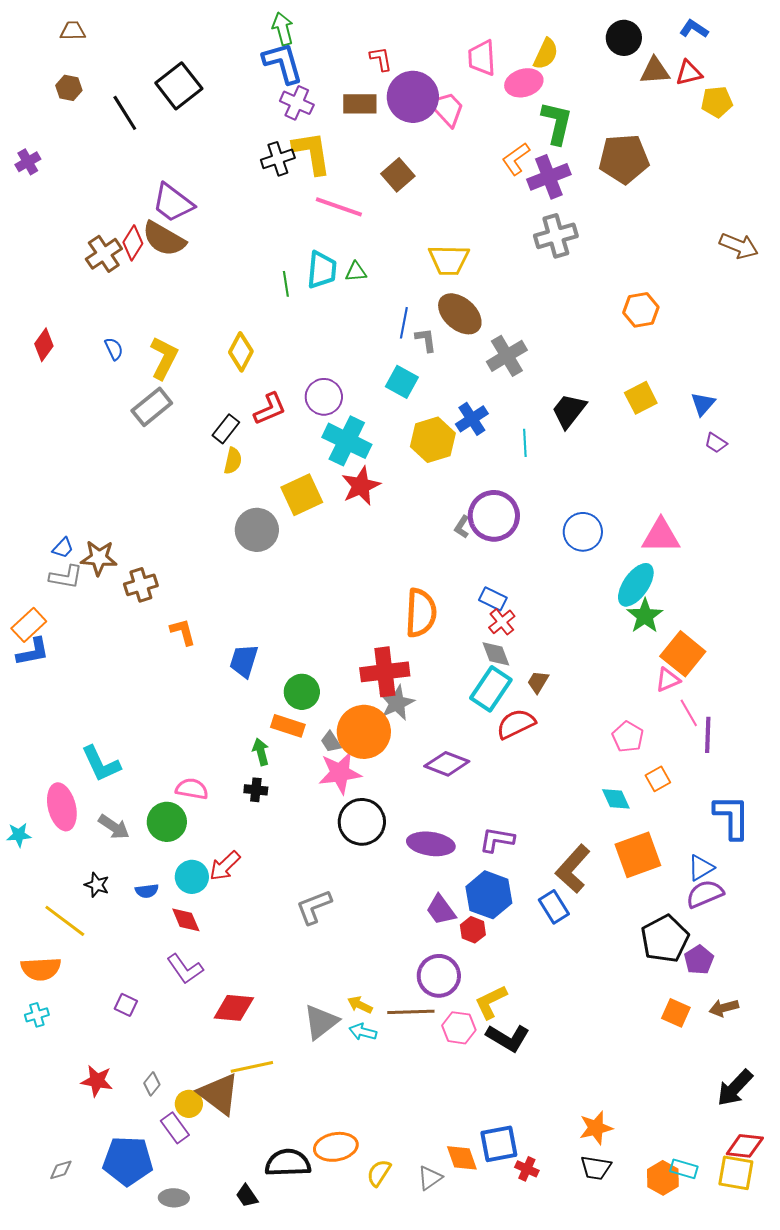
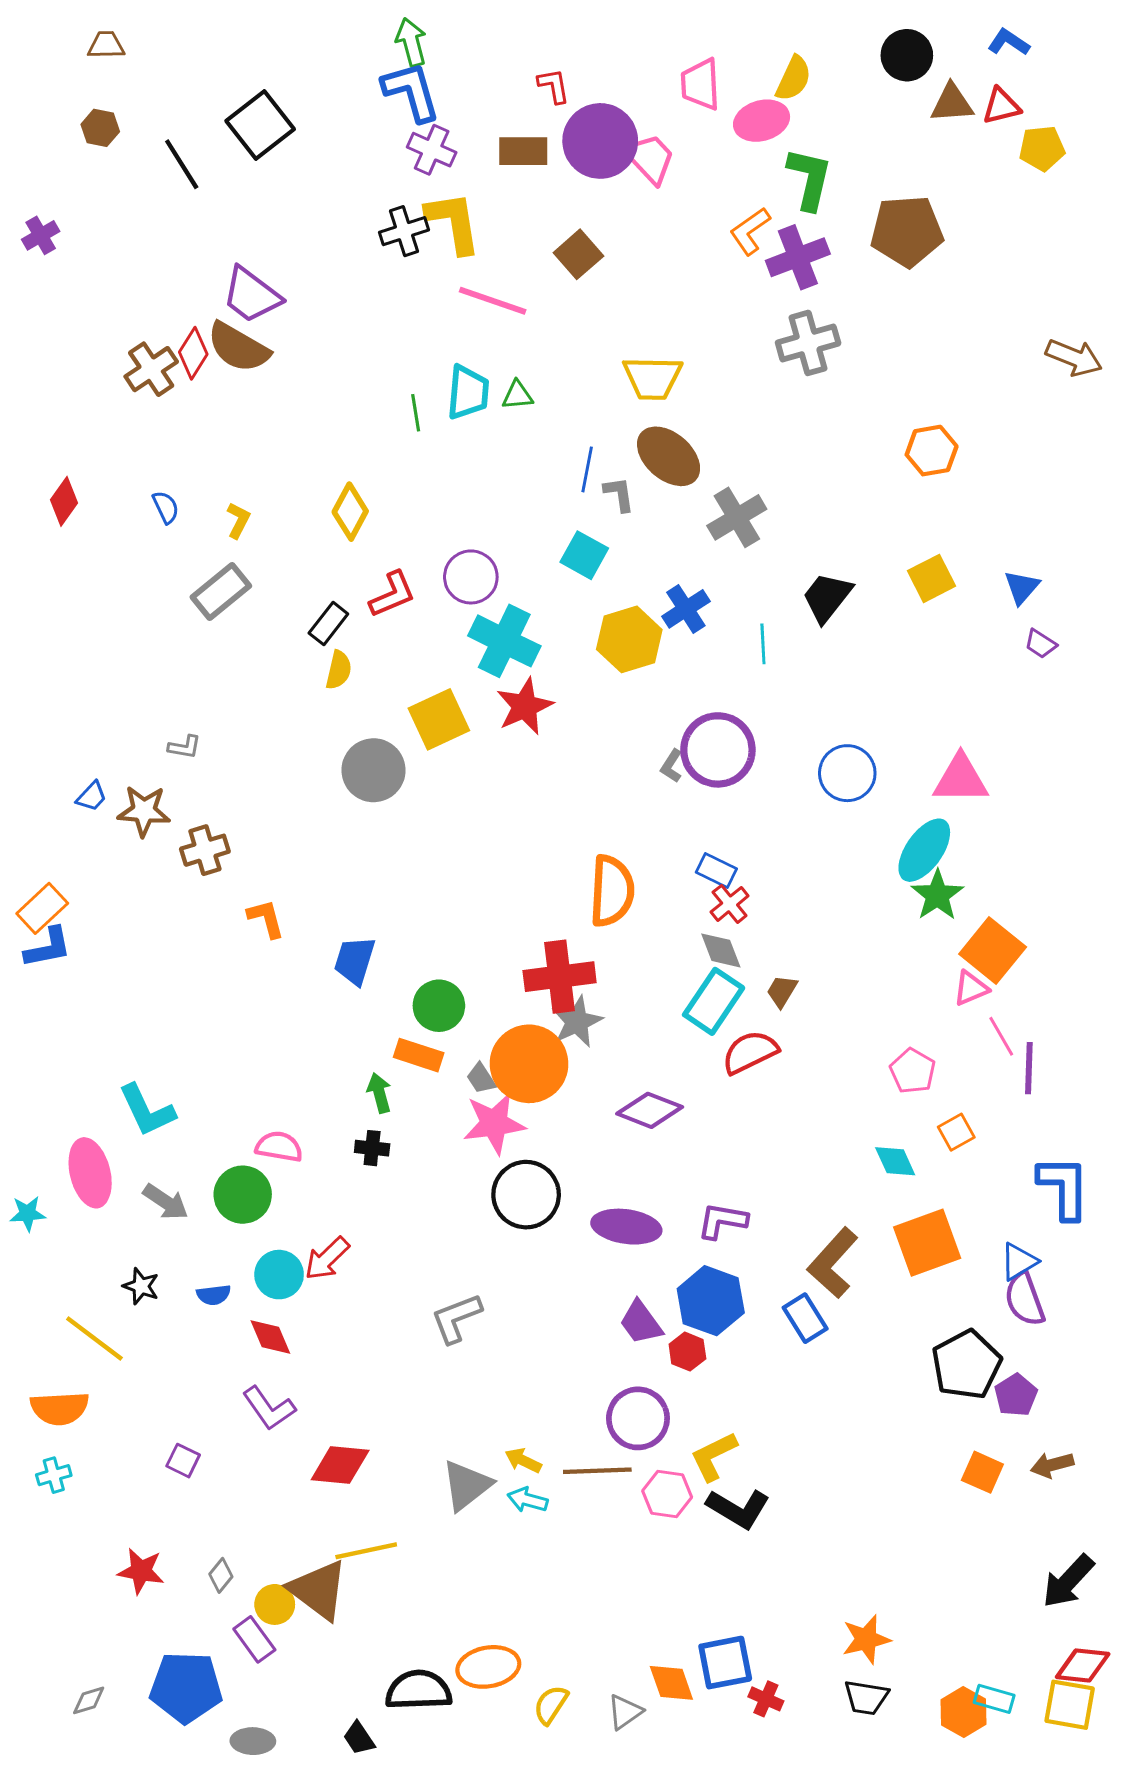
yellow L-shape: (164, 358) -> (238, 520), size x0.6
gray L-shape: (66, 577) -> (185, 747), moved, size x0.7
purple semicircle: (705, 894) -> (1025, 1299), turned -87

